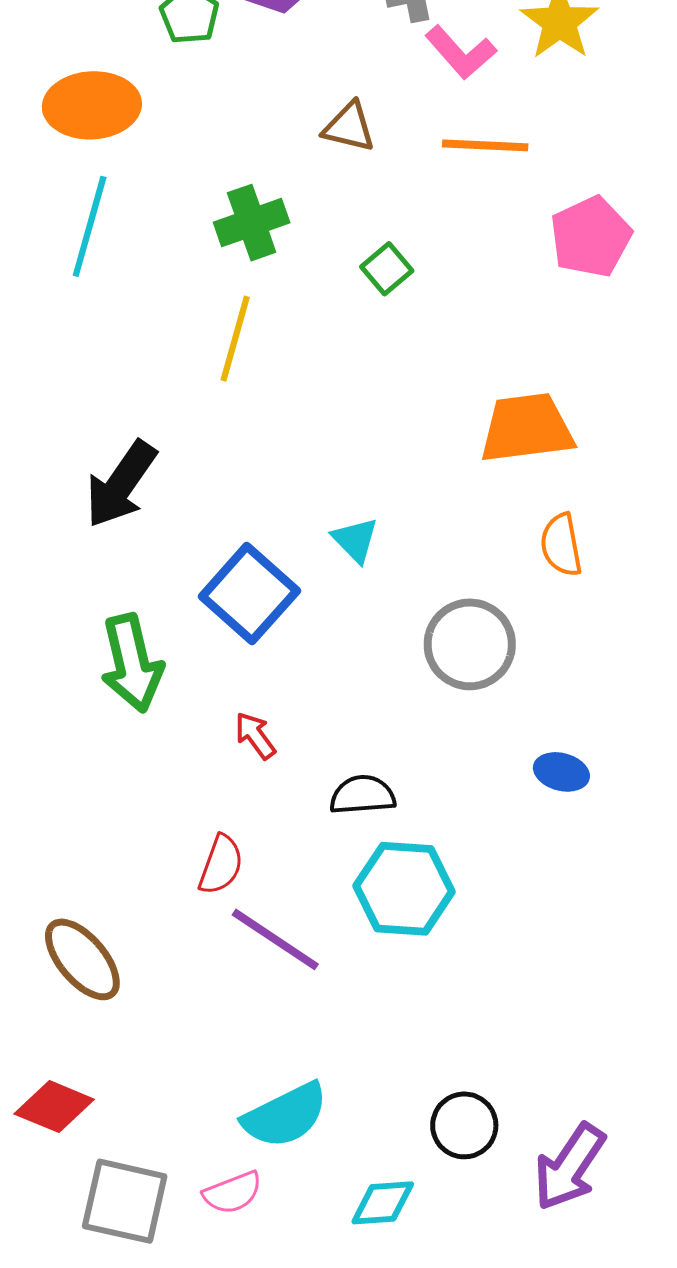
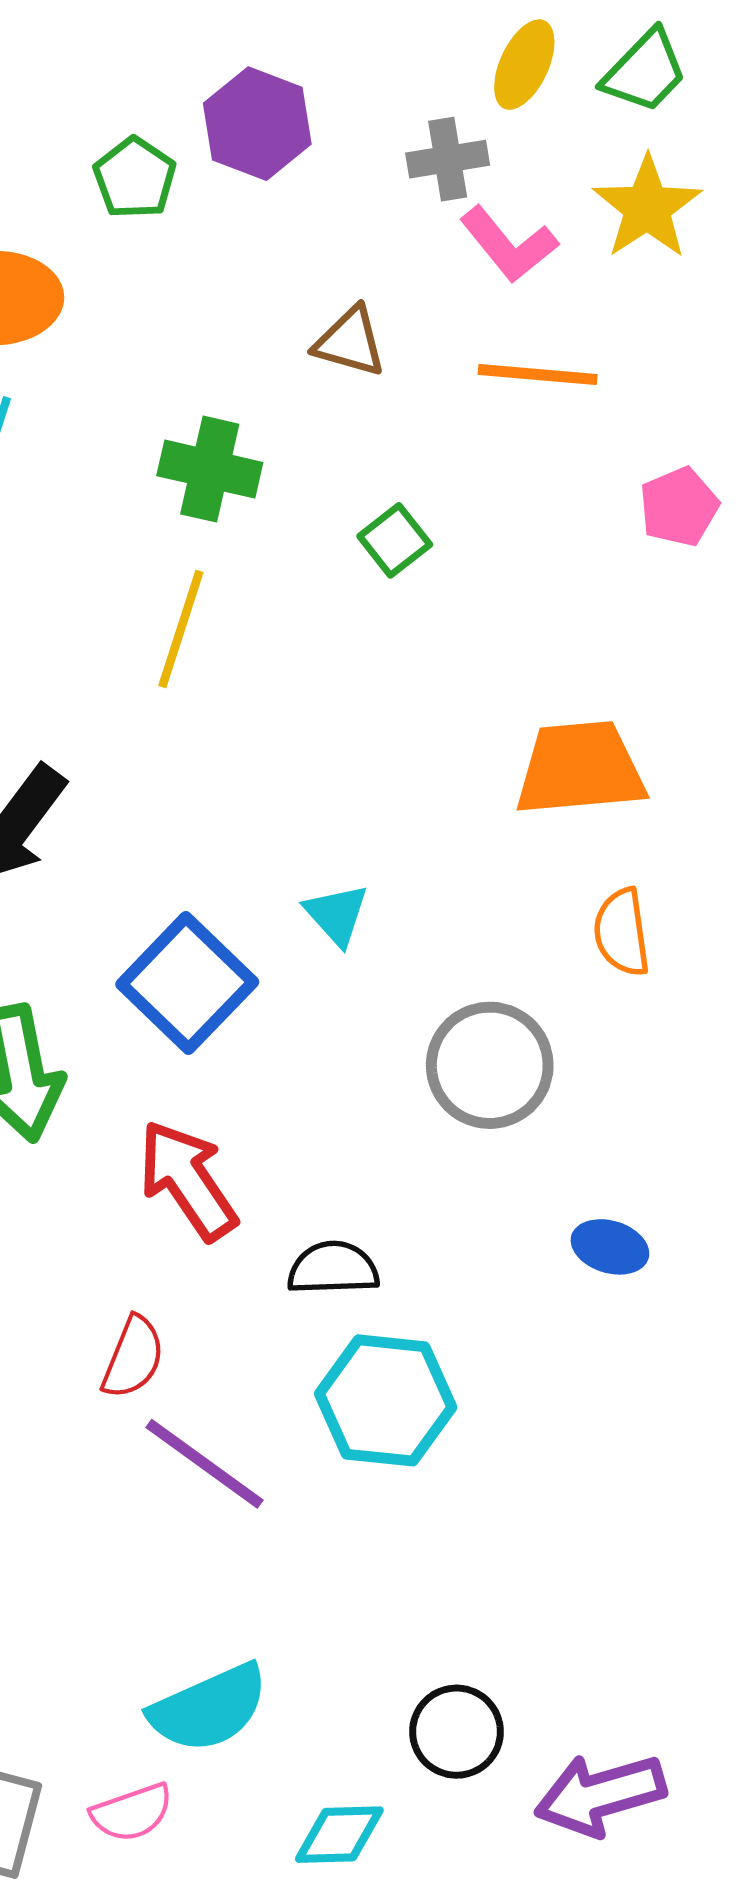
green cross: (252, 223) -> (210, 469), turned 30
pink pentagon: (591, 237) -> (679, 507), size x0.7
red arrow: (255, 736) -> (188, 1180), size x1.8
purple arrow: (569, 1167) -> (600, 1795), turned 38

